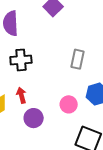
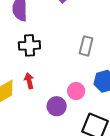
purple circle: (34, 118) -> (57, 106), moved

